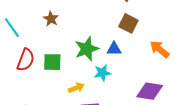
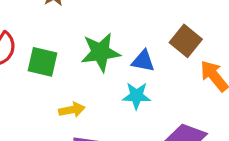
brown square: (128, 23) -> (186, 41), moved
cyan star: (102, 73) -> (136, 96), moved

